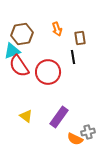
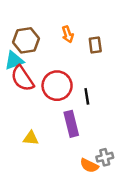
black line: (73, 57) -> (87, 96), moved
yellow triangle: (26, 116) -> (31, 138), turned -32
purple rectangle: (59, 117) -> (71, 124), moved, turned -50

